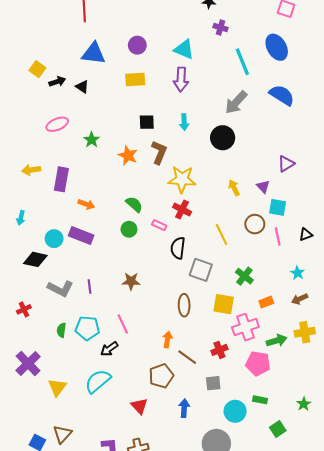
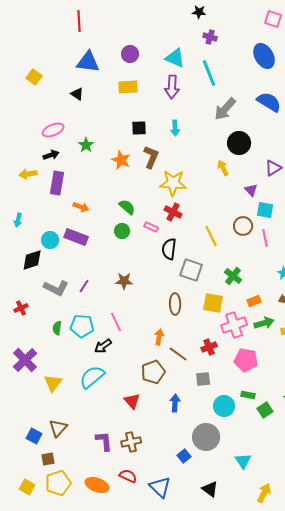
cyan line: (242, 62) -> (209, 73), moved
black arrow: (57, 82) -> (51, 155), moved
black circle: (223, 138) -> (239, 143), moved
yellow arrow: (234, 188) -> (223, 168), moved
black diamond: (35, 259) -> (32, 260), turned -30
purple line: (89, 286) -> (84, 286), turned 40
green arrow: (277, 341) -> (264, 323), moved
green square: (278, 429) -> (265, 410), moved

